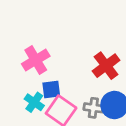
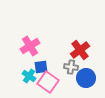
gray cross: (93, 108) -> (71, 67), moved

